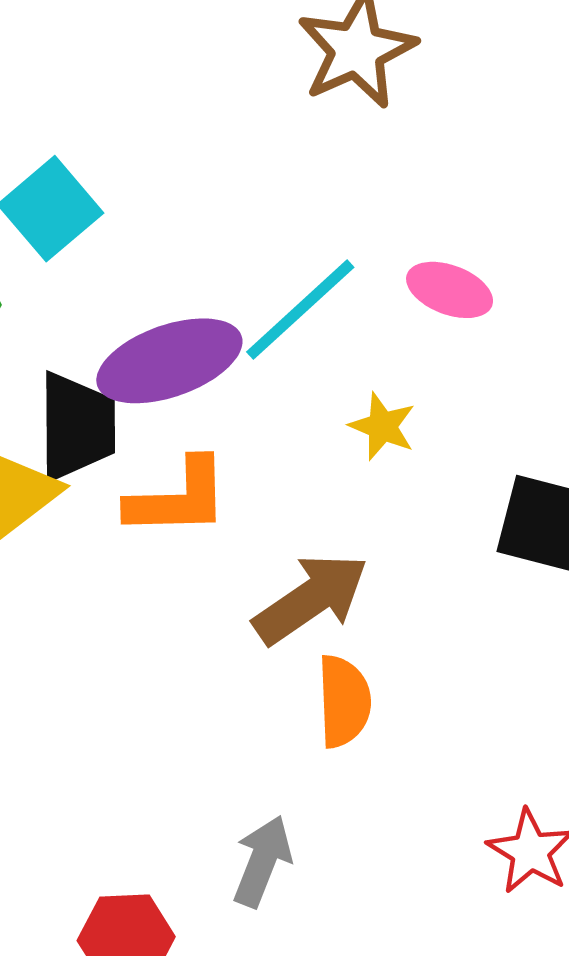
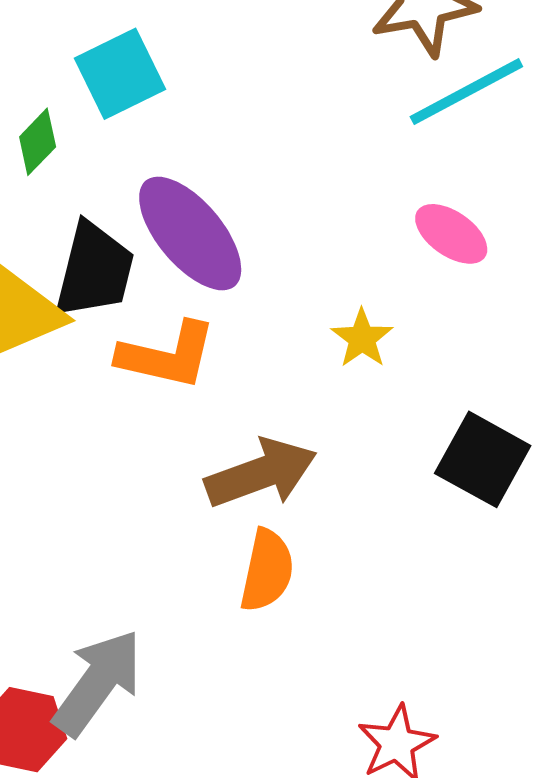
cyan line: (300, 310) -> (466, 92), moved
purple ellipse: (169, 361) -> (190, 234), turned 55
gray arrow: (262, 861) -> (98, 683), moved, size x1.4

